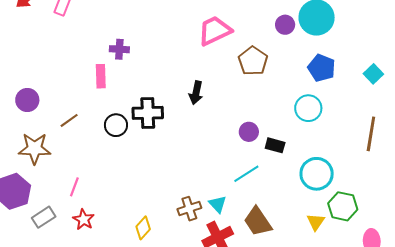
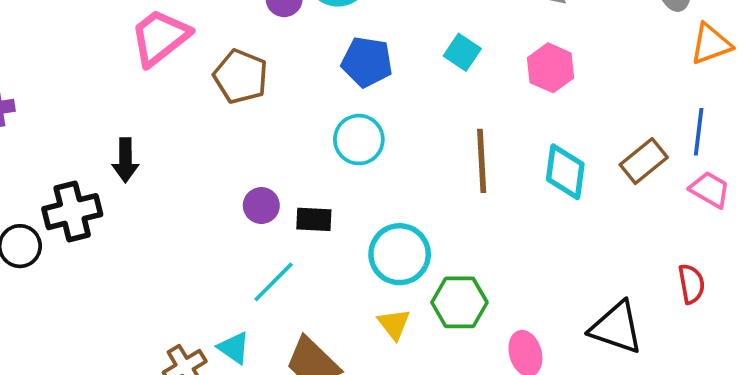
black arrow: (196, 93) -> (125, 160), moved
yellow triangle: (316, 222) -> (394, 324), moved

